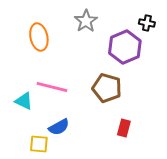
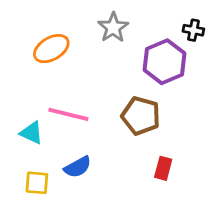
orange ellipse: (39, 37) -> (51, 49), turned 72
yellow square: (39, 144) -> (37, 183), moved

